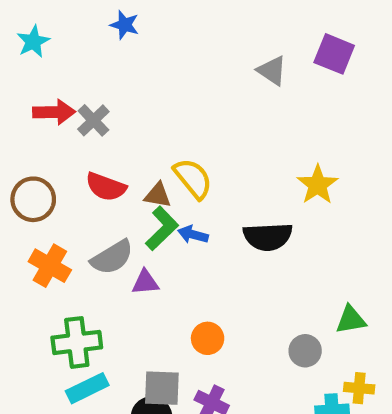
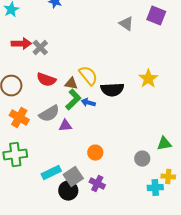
black semicircle: (268, 237) -> (112, 90), moved
green cross: (77, 342) -> (15, 155), moved
cyan rectangle: (87, 388) -> (51, 173), moved
gray square: (162, 388) -> (73, 177), turned -36

